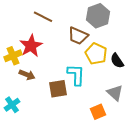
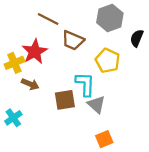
brown trapezoid: (78, 36) -> (73, 40), moved
black semicircle: (117, 61) -> (137, 38), moved, turned 56
gray triangle: (115, 93) -> (96, 104), moved
orange square: (98, 112) -> (104, 139), moved

